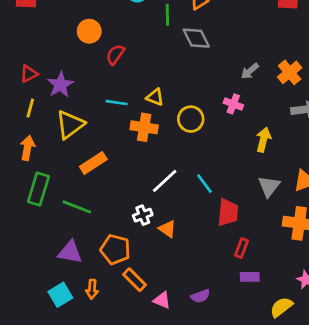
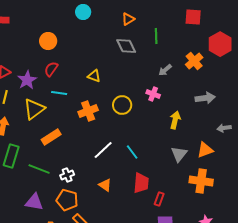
green line: (167, 15) -> (156, 36), moved
red semicircle: (115, 55) -> (51, 69), moved
orange cross: (290, 72) -> (194, 61), moved
yellow triangle: (155, 97) -> (94, 76), moved
cyan line: (117, 103) -> (59, 93), moved
orange cross: (144, 127) -> (88, 111), turned -30
red trapezoid: (228, 212) -> (141, 183), moved
white cross: (143, 215) -> (67, 175), moved

